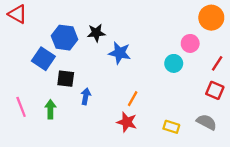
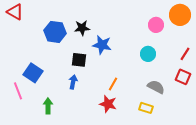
pink circle: (190, 43) -> (156, 25), moved
blue square: (43, 59) -> (33, 73), moved
black square: (66, 79) -> (79, 60), moved
green arrow: (50, 109) -> (48, 106), moved
gray semicircle: (207, 122) -> (156, 87), moved

